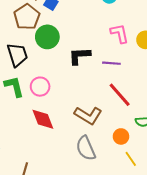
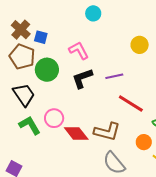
pink L-shape: (120, 33) -> (79, 51), moved
red diamond: (43, 119) -> (76, 134), moved

